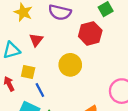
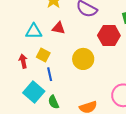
red triangle: (36, 40) -> (59, 28), turned 48

